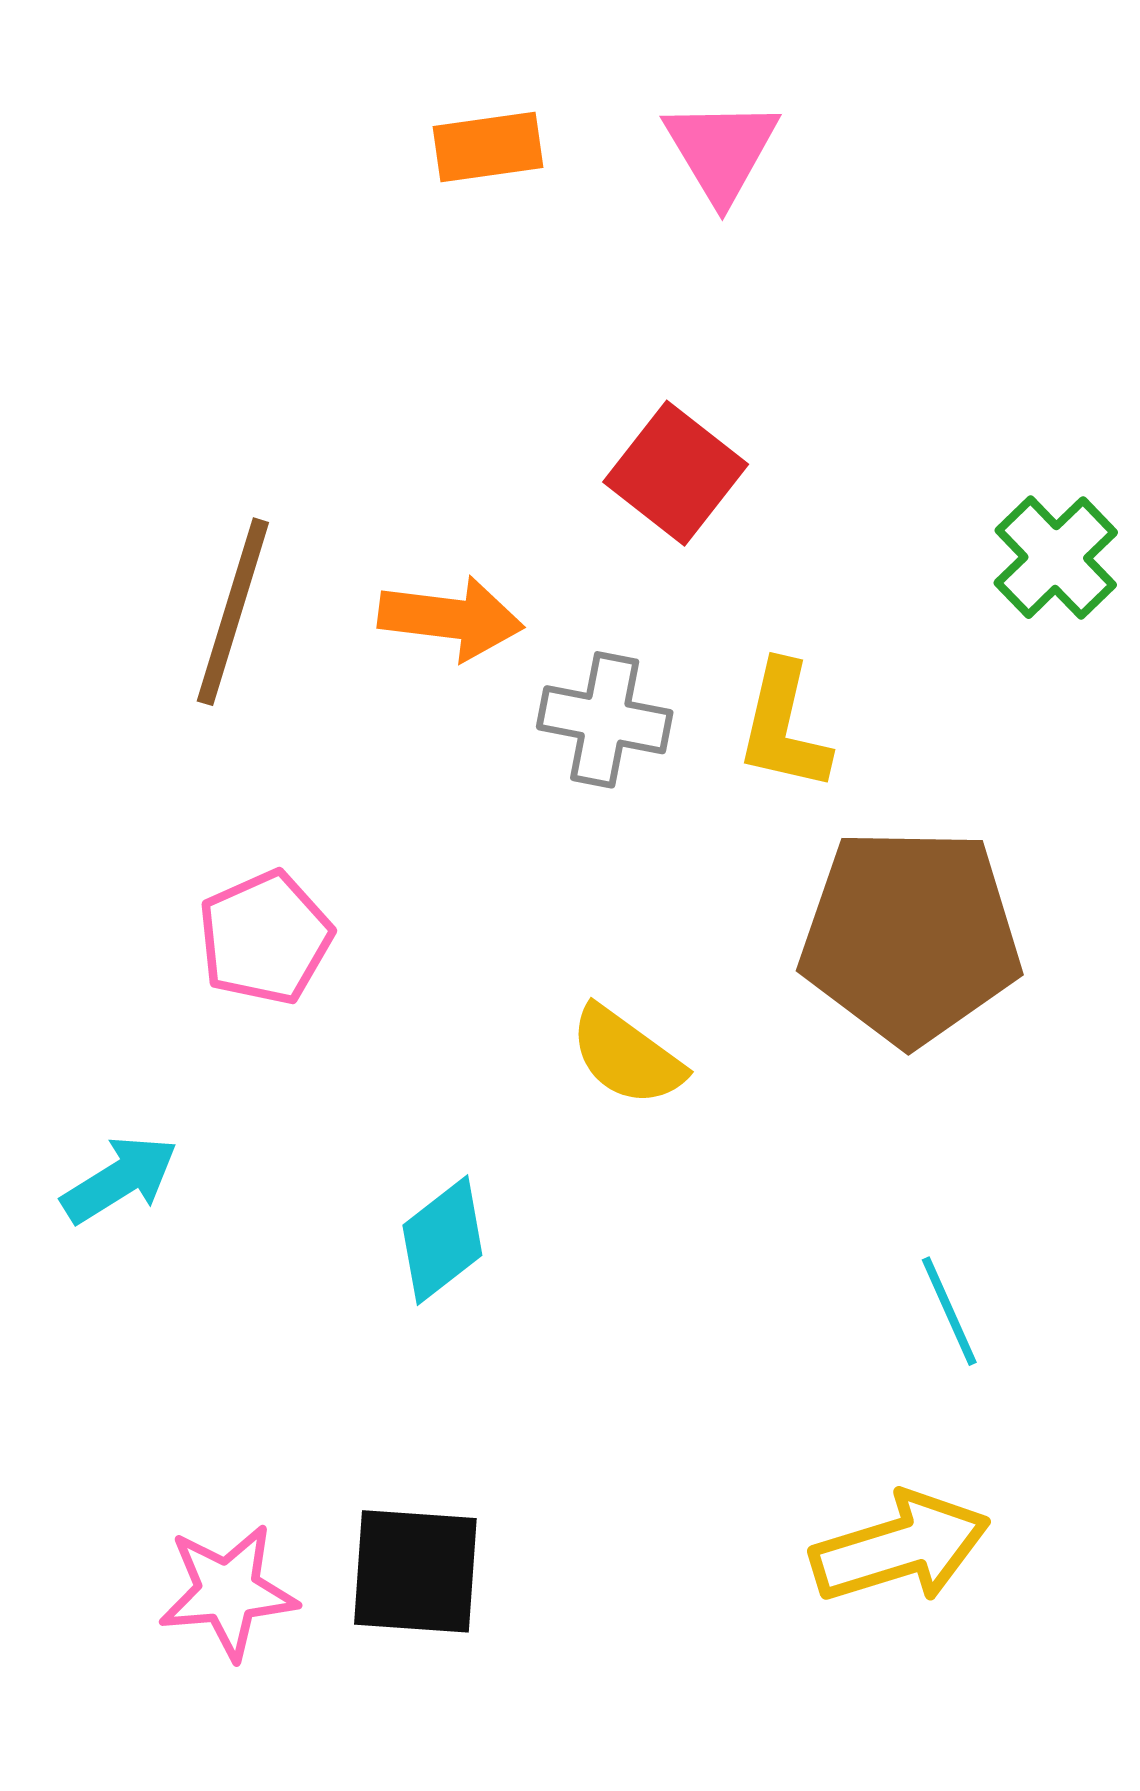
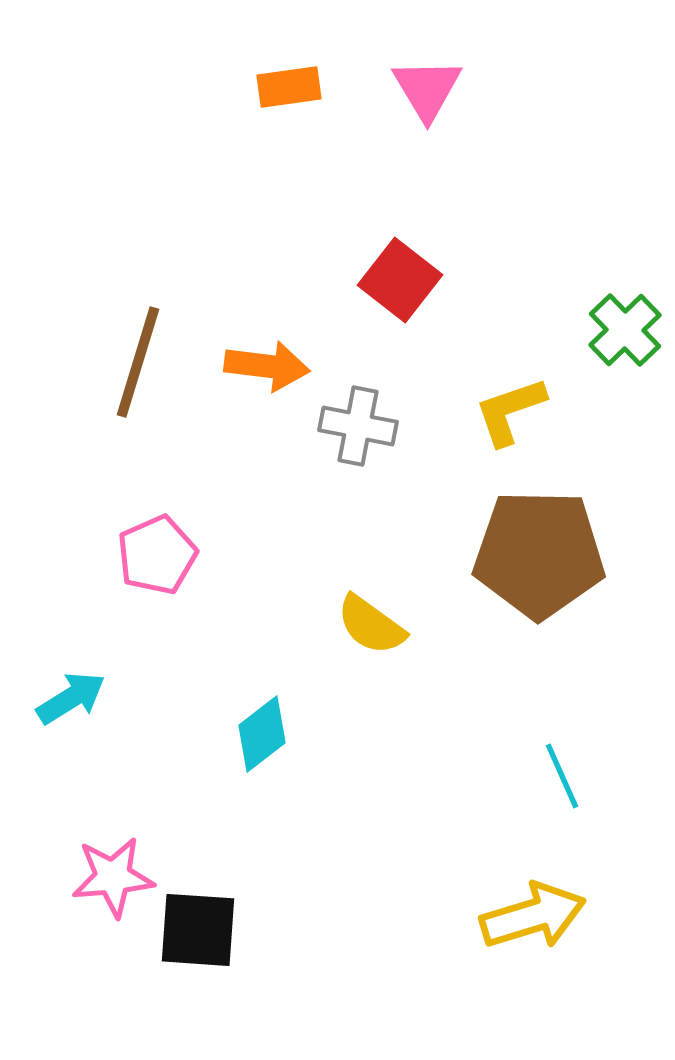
yellow L-shape: (784, 727) -> (510, 411), moved, turned 58
black square: (415, 1571) -> (198, 930), moved
pink star: (228, 1592) -> (113, 877), moved

